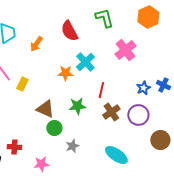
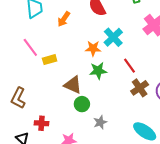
yellow rectangle: (22, 84) -> (50, 60), turned 48
red line: (101, 90) -> (129, 66), turned -49
green star: (77, 106) -> (98, 71), moved

